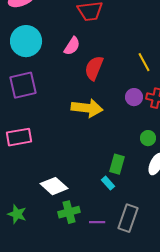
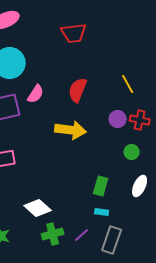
pink semicircle: (72, 46) -> (36, 94), moved
green circle: (148, 138) -> (132, 152), moved
cyan rectangle: (108, 183) -> (102, 212), moved, turned -40
purple line: (97, 222) -> (82, 235), moved, turned -42

